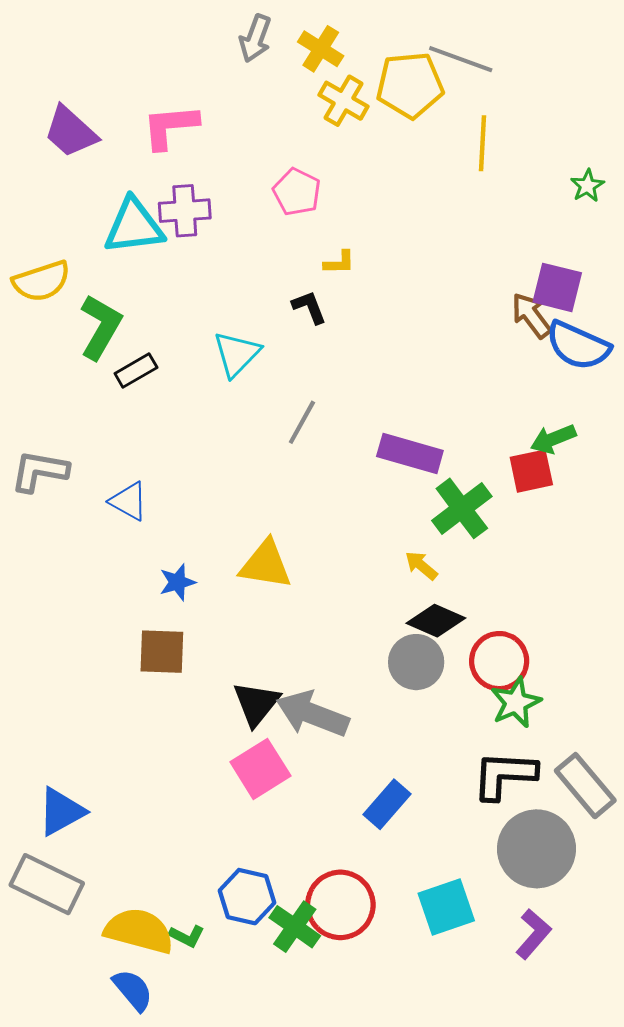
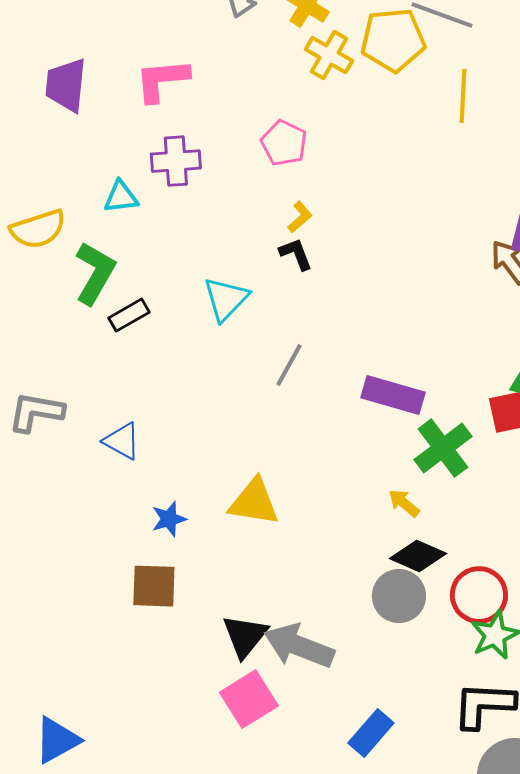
purple trapezoid: (71, 132) -> (66, 85), turned 54
cyan triangle: (134, 226) -> (121, 197), moved, size x0.6
yellow L-shape: (339, 263) -> (300, 217), moved, turned -40

